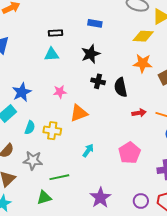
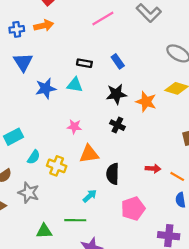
blue rectangle: (95, 23) -> (118, 61), moved, turned 32
orange star: (143, 63) -> (146, 102), moved
black semicircle: (121, 87) -> (113, 174), moved
blue star: (22, 92) -> (46, 88), moved
green line: (59, 177) -> (75, 220), moved
green triangle: (44, 198) -> (44, 231), moved

